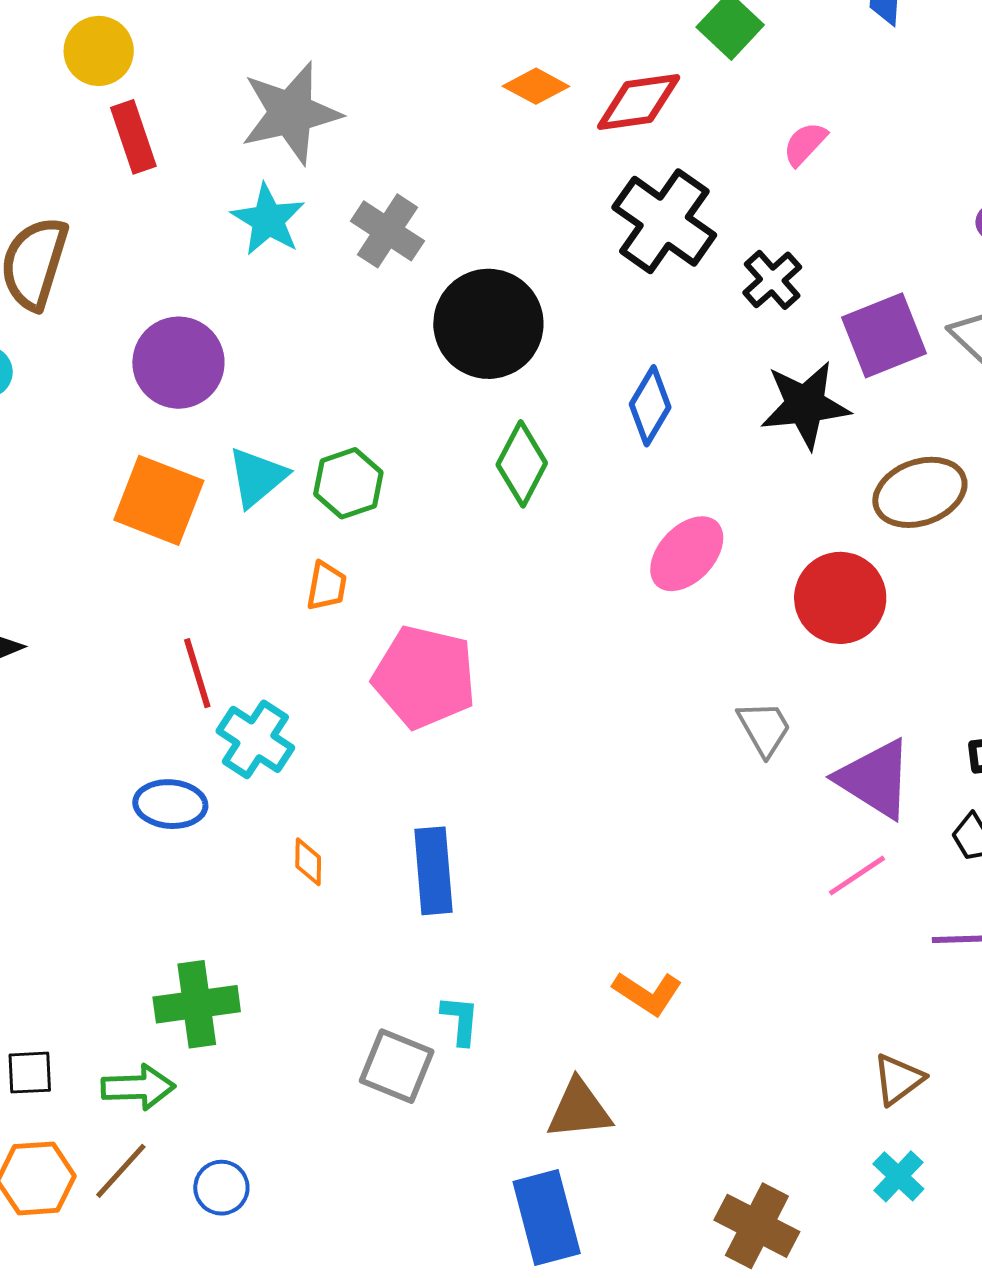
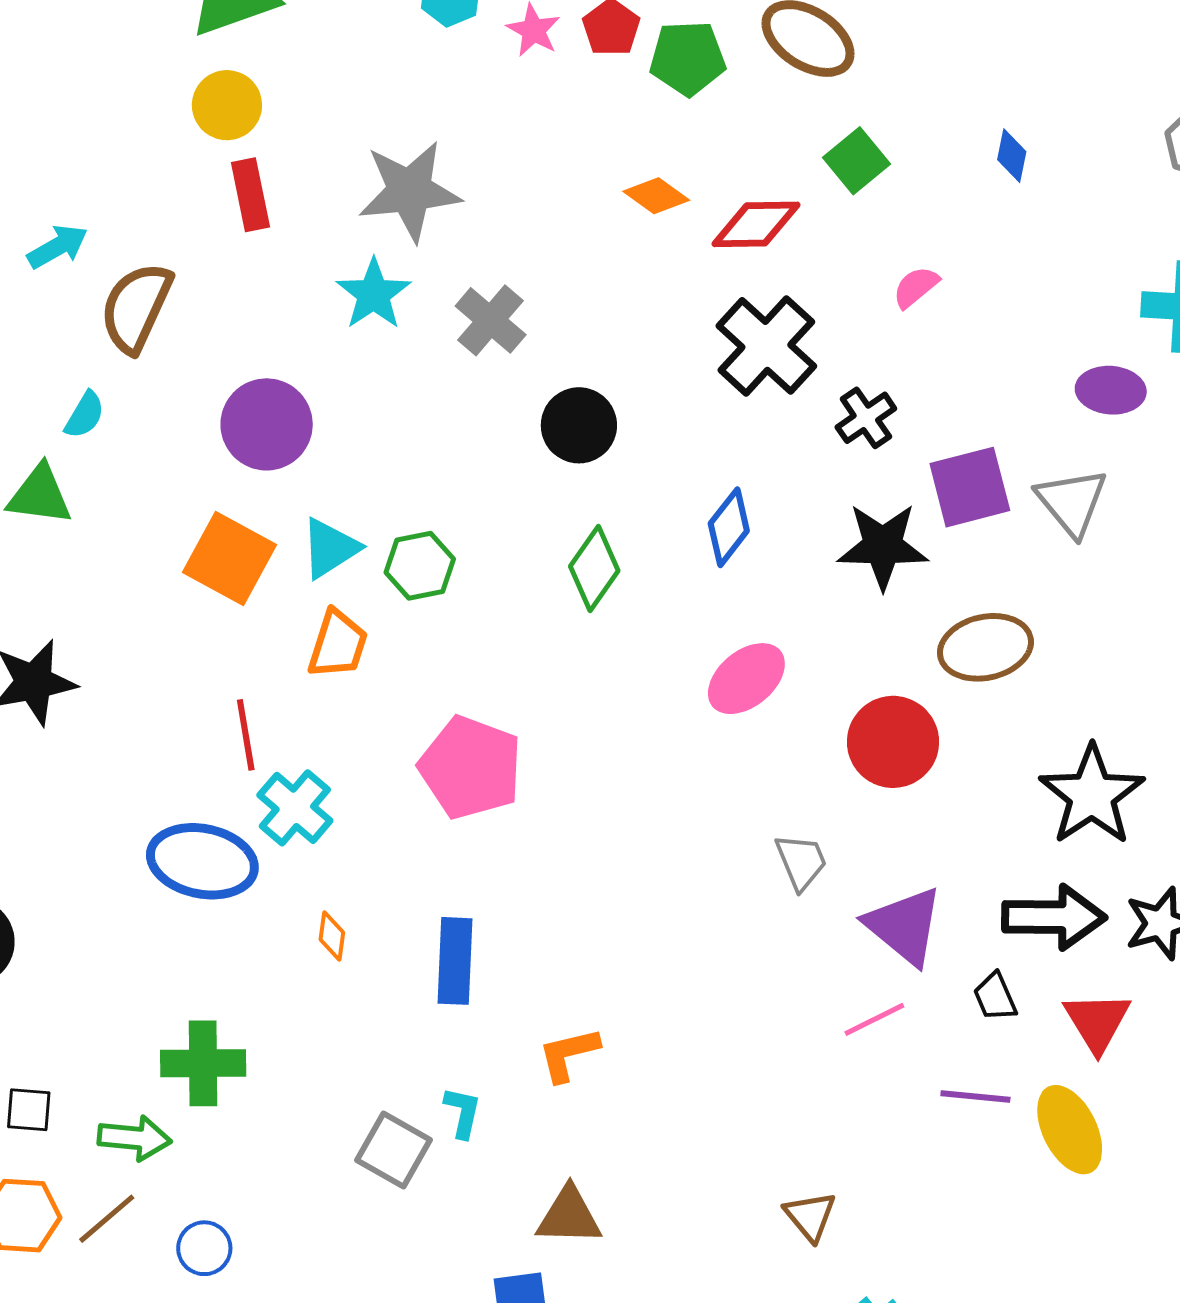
black circle: (488, 324) -> (579, 425), size x0.7
orange trapezoid: (327, 586) -> (338, 644), moved, size x1.4
blue ellipse: (170, 804) -> (202, 861), size x1.5
orange L-shape: (648, 993) -> (569, 1054), moved, turned 126
brown triangle: (898, 1079) -> (810, 1216), moved, turned -40

